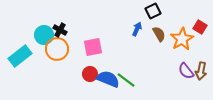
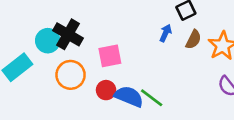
black cross: (60, 30) -> (68, 34), size x1.6
brown semicircle: (159, 34) -> (193, 39), turned 56
orange circle: (57, 49) -> (71, 75), moved

